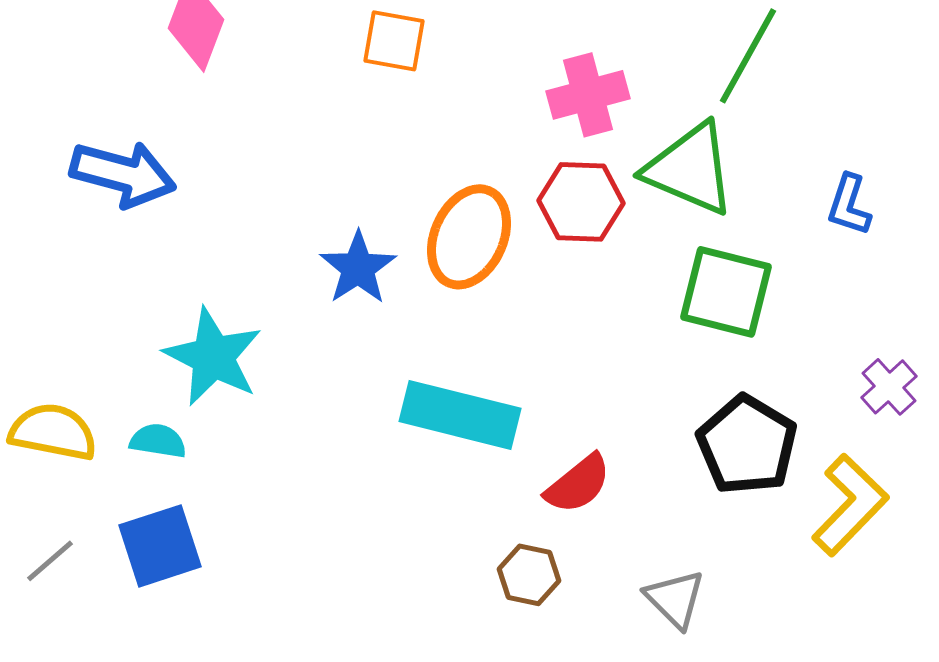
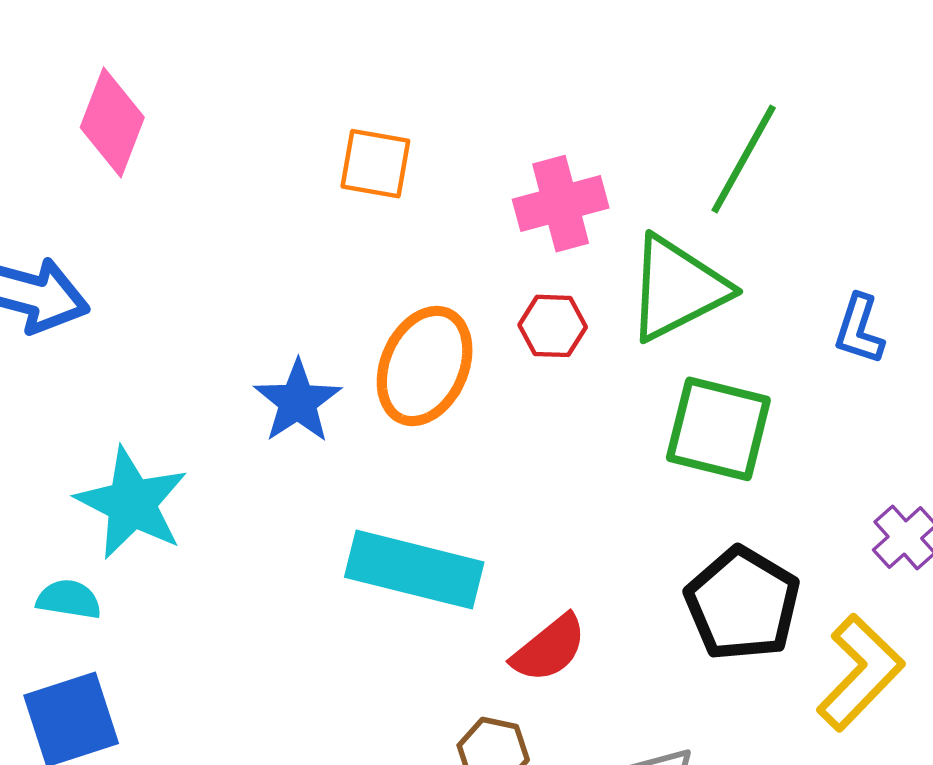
orange square: (394, 41) -> (375, 164), moved
green triangle: (690, 169) -> (677, 288), turned -50
red hexagon: (581, 202) -> (553, 326), size x0.7

